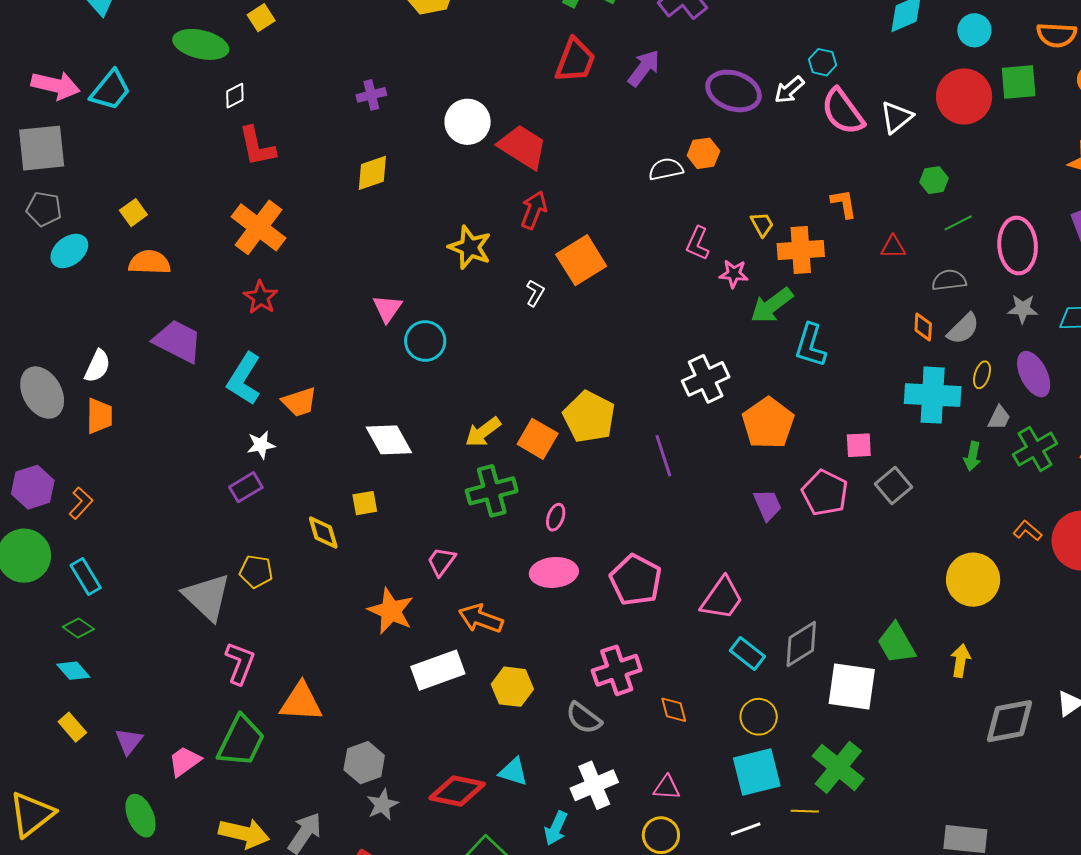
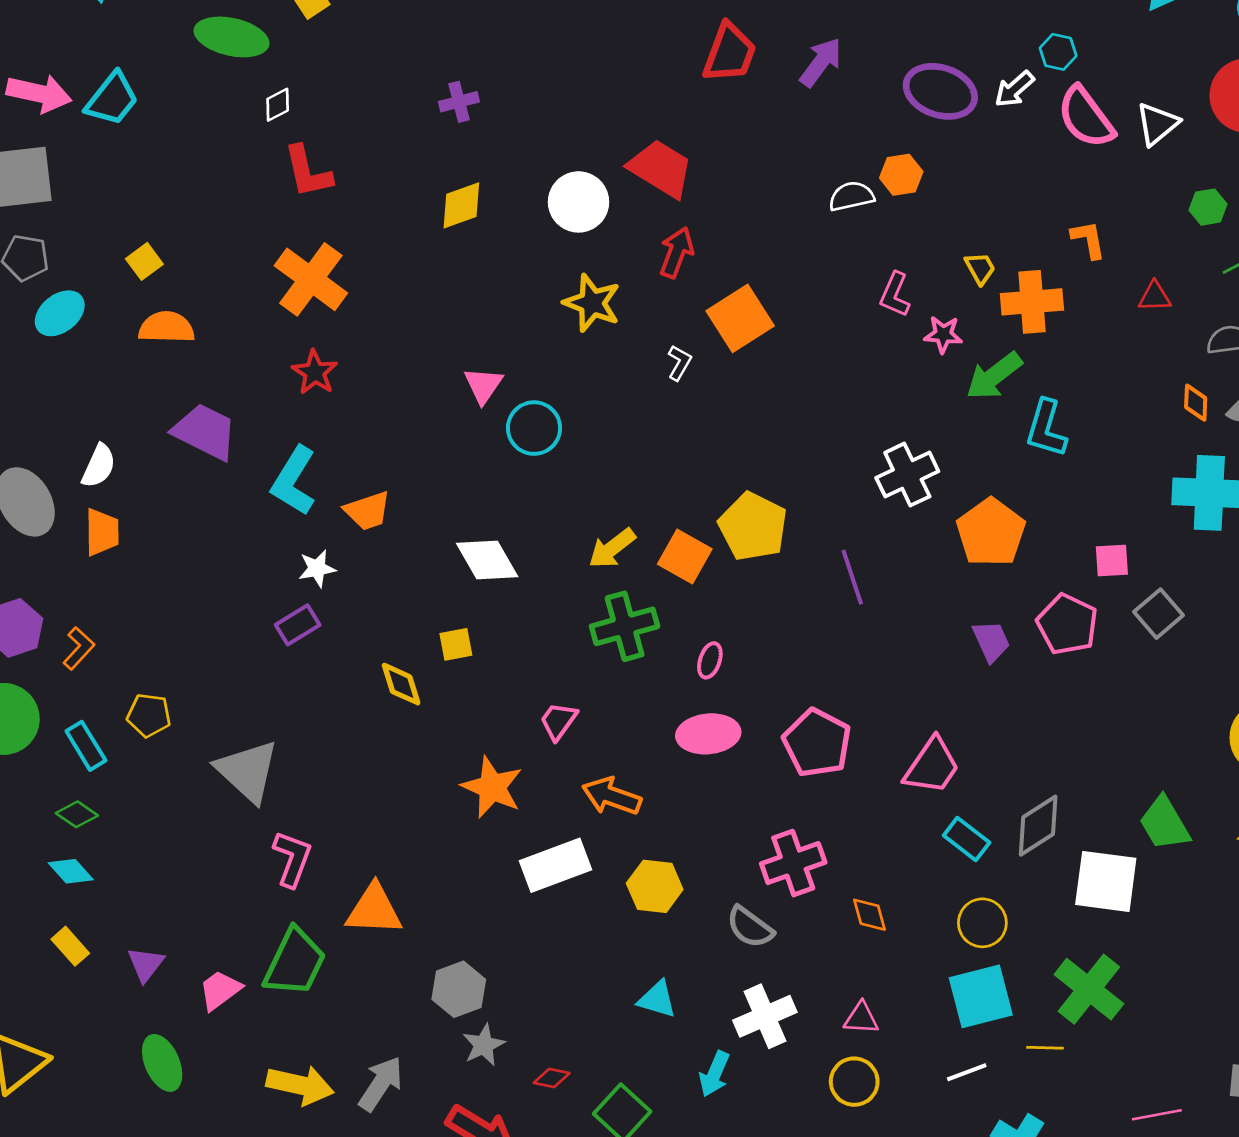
white circle: (468, 122) -> (579, 202), moved
yellow pentagon: (256, 571) -> (149, 715), moved
red diamond: (457, 791) -> (552, 1078), moved, size x0.5

